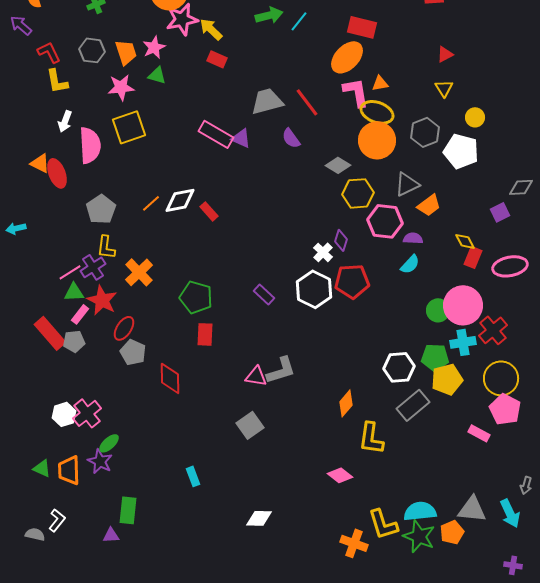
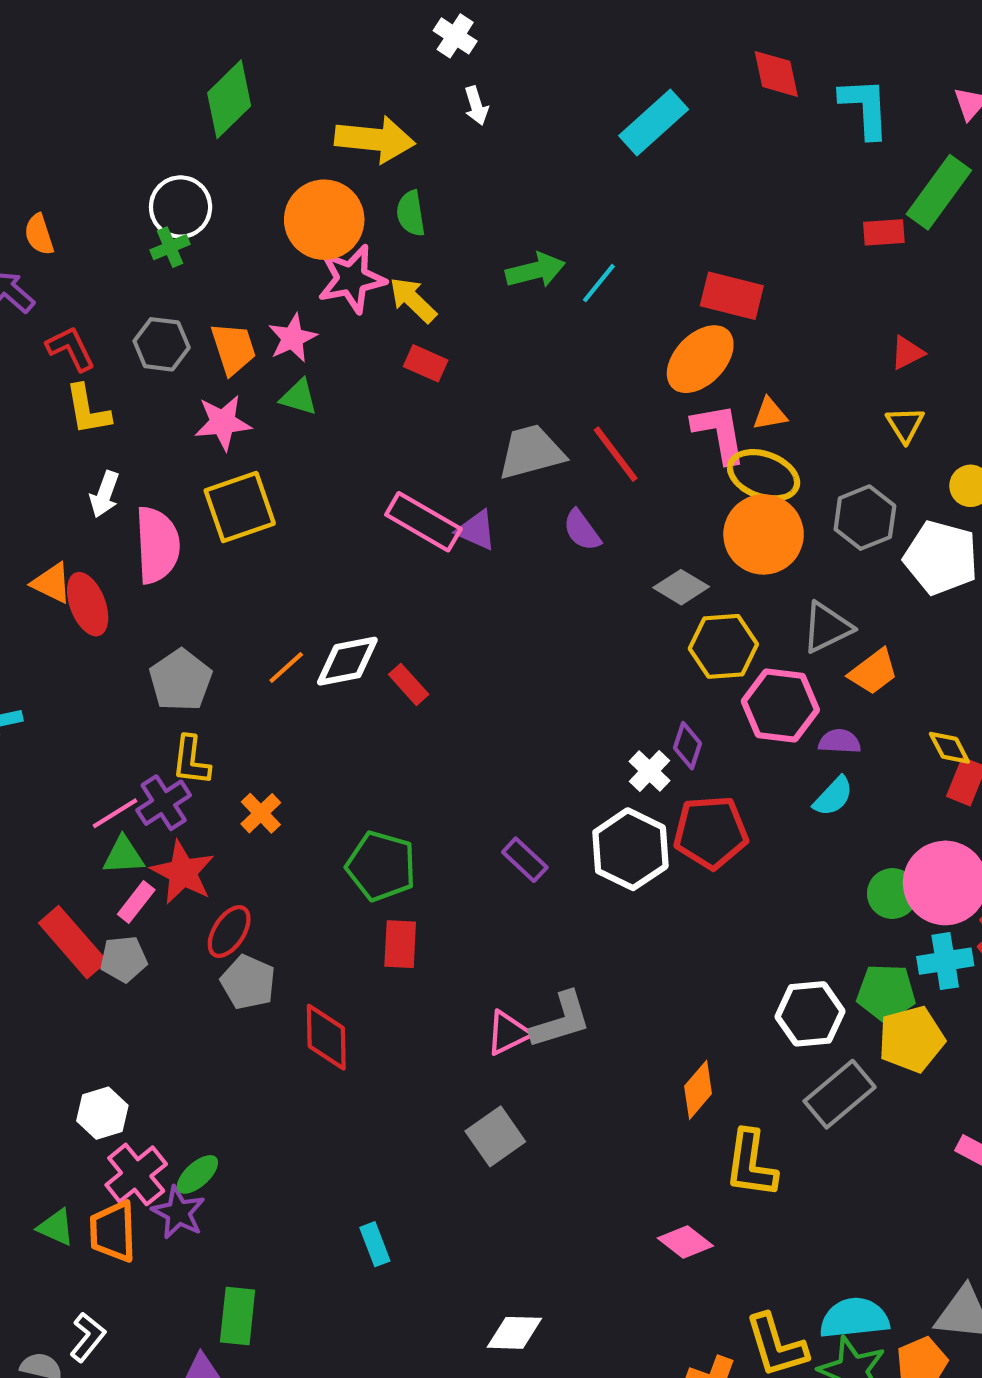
orange cross: (139, 272) -> (261, 813), size x0.7
pink triangle: (256, 376) -> (508, 1033), turned -35
pink cross: (87, 413) -> (136, 1174), moved

